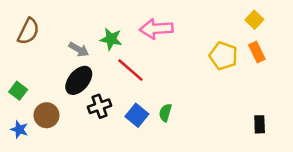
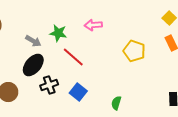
pink arrow: (156, 29) -> (93, 25), size x0.7
yellow pentagon: (223, 56) -> (134, 51), moved
green semicircle: (165, 113) -> (116, 103), moved

